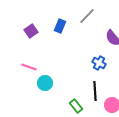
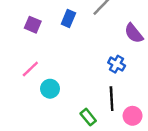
purple square: (31, 31) -> (33, 25), turned -32
pink line: (29, 67) -> (30, 69), turned -63

